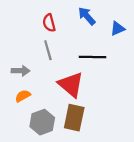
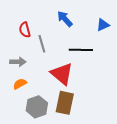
blue arrow: (87, 16) -> (65, 19), moved
red semicircle: (49, 23) -> (25, 30), moved

